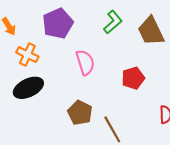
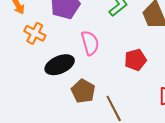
black ellipse: (28, 88) -> (60, 65), moved

